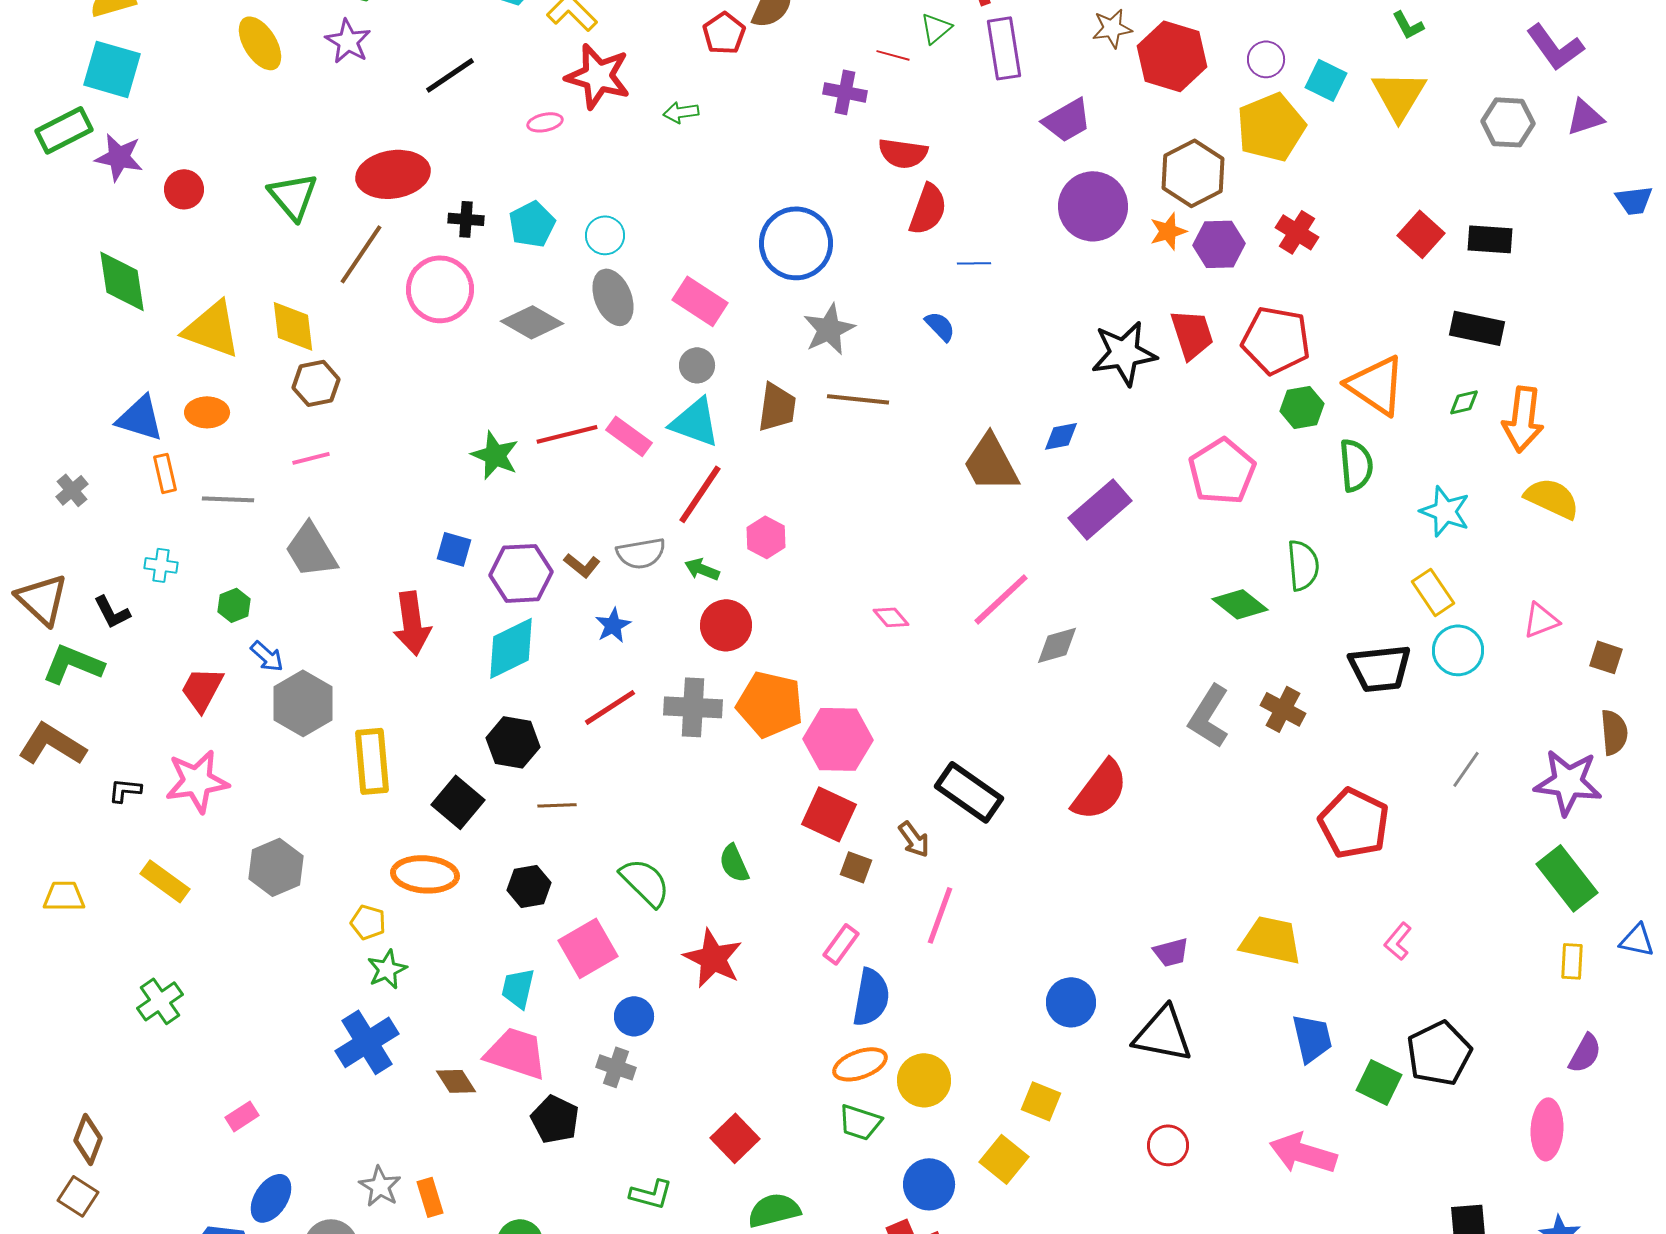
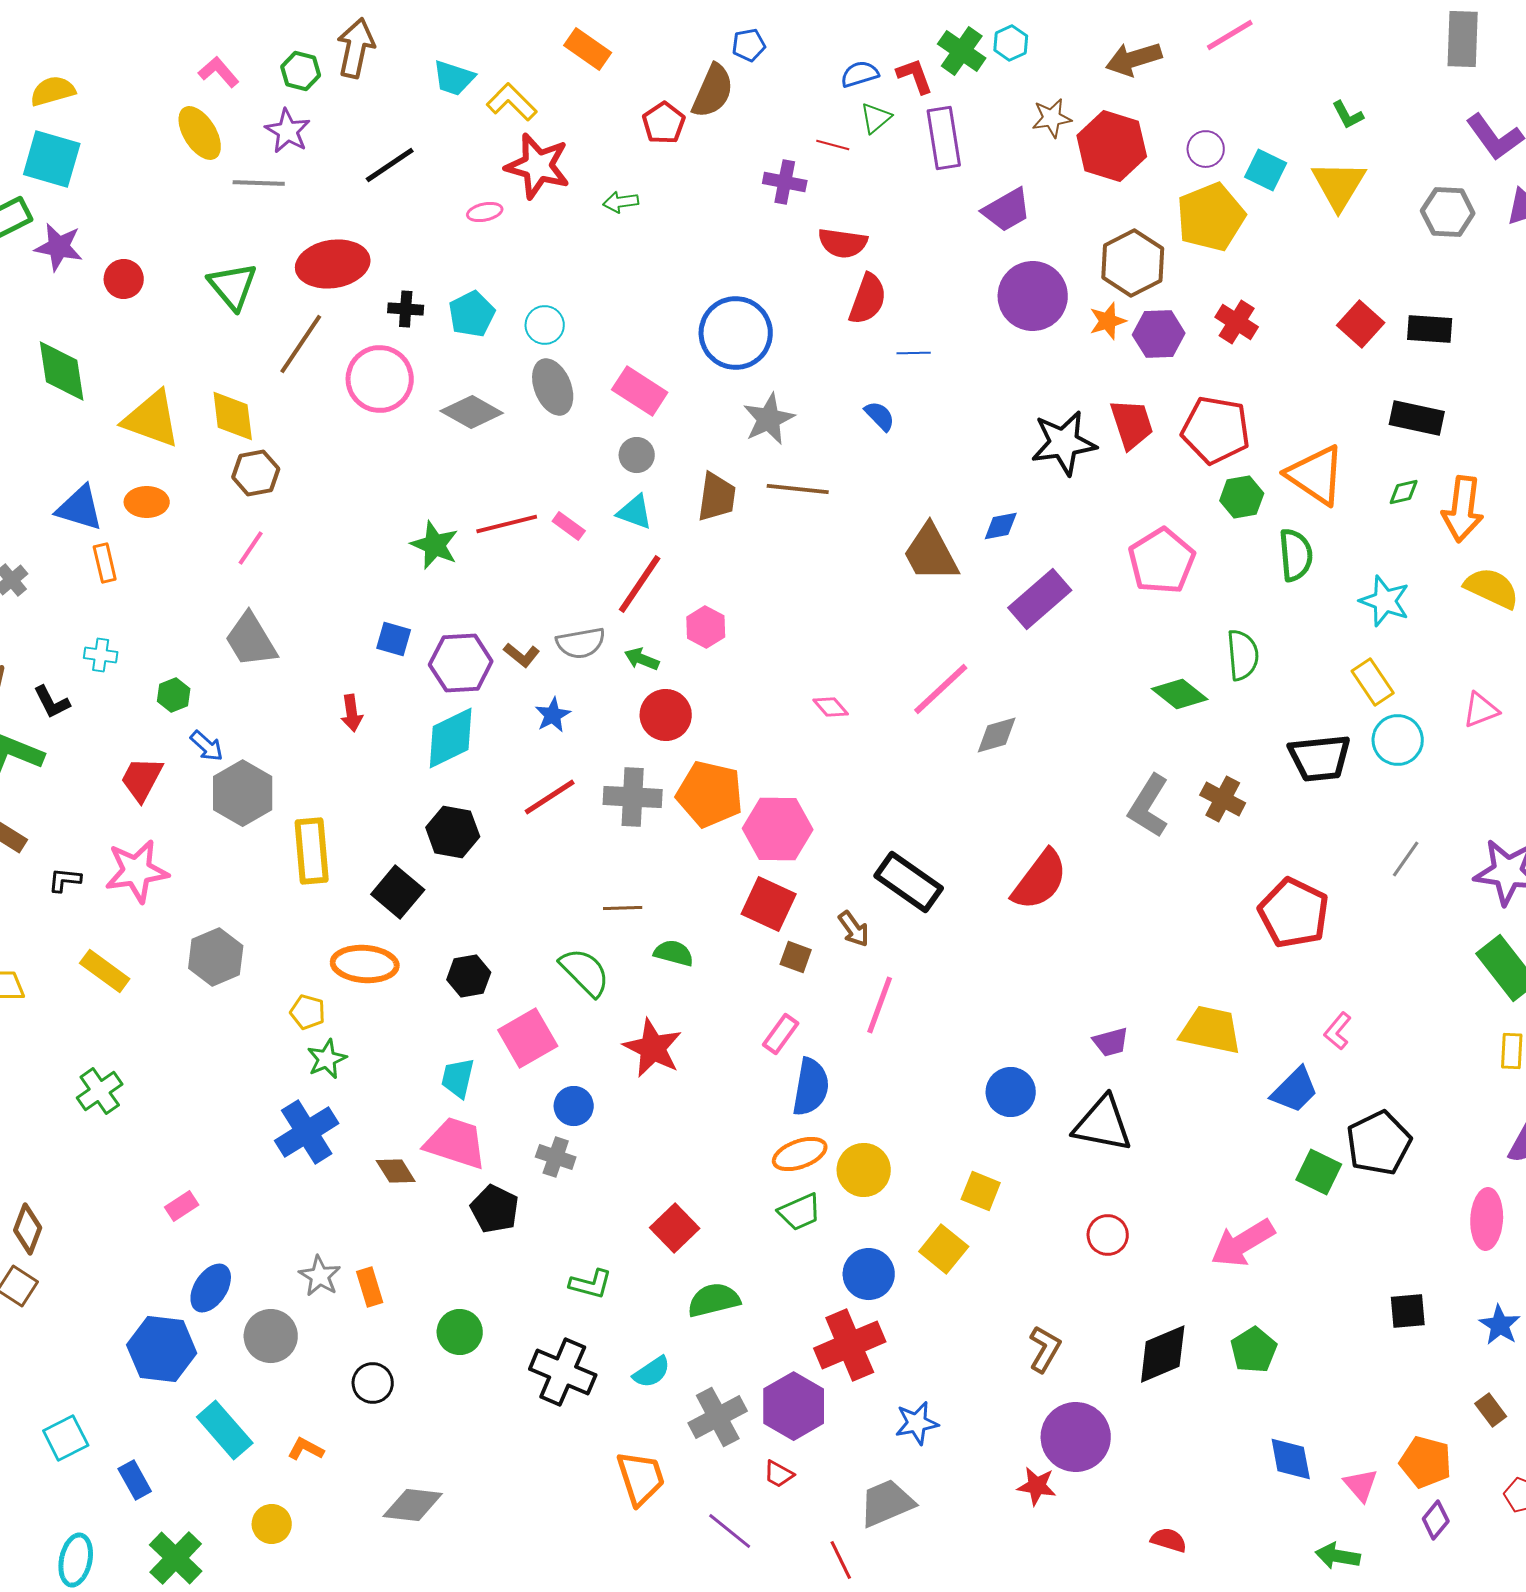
cyan triangle: (695, 422) -> (635, 512), size x0.7
pink rectangle: (629, 436) -> (569, 526), size x0.7
pink line: (311, 458) -> (251, 548), turned -42
gray line: (228, 499) -> (259, 183), moved
red arrow: (412, 623) -> (352, 713), size x0.6
brown line: (557, 805) -> (623, 908), moved
green semicircle: (734, 863) -> (674, 953), turned 129
blue trapezoid: (1312, 1038) -> (1295, 1090), moved, turned 58
green trapezoid: (860, 1122) -> (800, 1212), turned -42
pink arrow: (1303, 1153) -> (1243, 1243), turned -48

